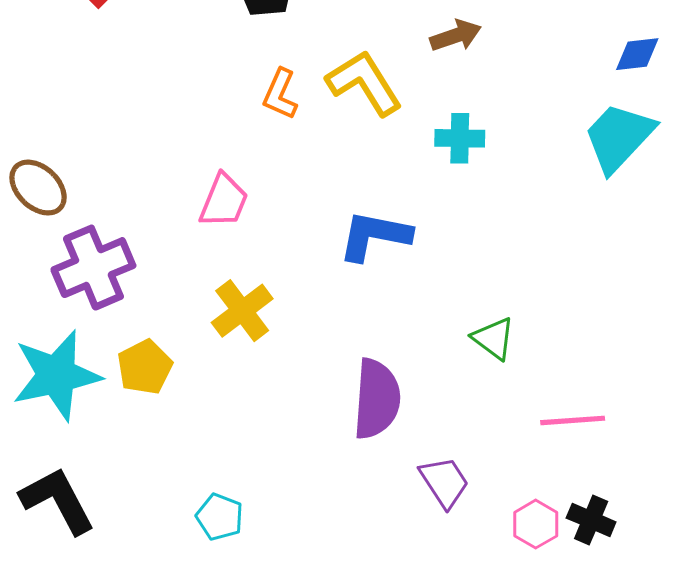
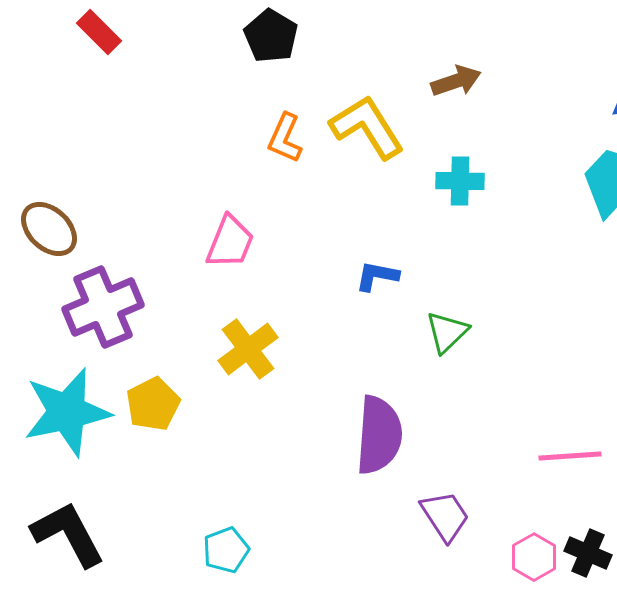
blue L-shape: (375, 236) -> (377, 276), size x0.6
green triangle: (494, 338) -> (447, 332), moved, turned 39
cyan pentagon: (220, 517) -> (226, 550), turned 30

